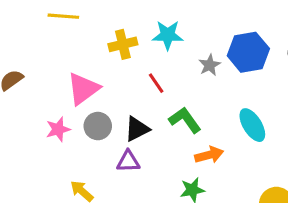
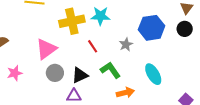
yellow cross: (123, 44) -> (72, 21), size x1.4
gray star: (210, 65) -> (126, 44), moved
pink star: (58, 129) -> (15, 73), moved

